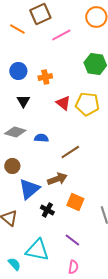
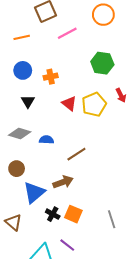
orange line: (17, 29) -> (22, 37), moved, turned -42
yellow pentagon: (87, 104) -> (94, 105), turned -30
orange square: (75, 202) -> (73, 214), moved
purple line: (72, 240) -> (67, 245), moved

